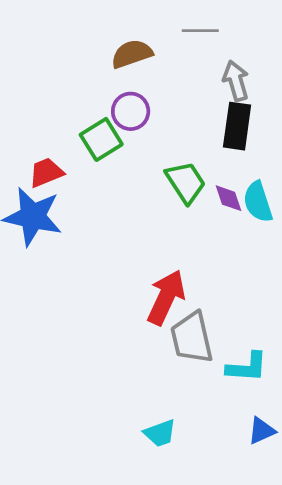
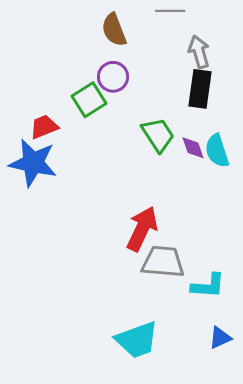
brown semicircle: (132, 54) -> (114, 30), turned -92
gray trapezoid: (192, 338) -> (163, 262), turned 108
cyan trapezoid: (160, 433) -> (137, 340), size x1.6

